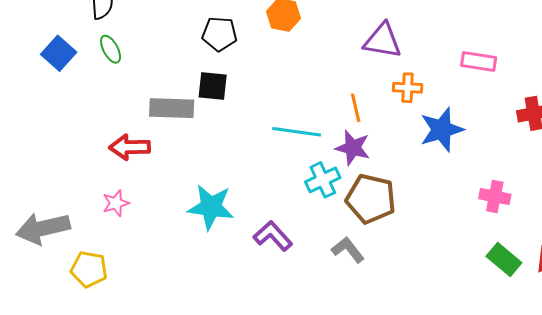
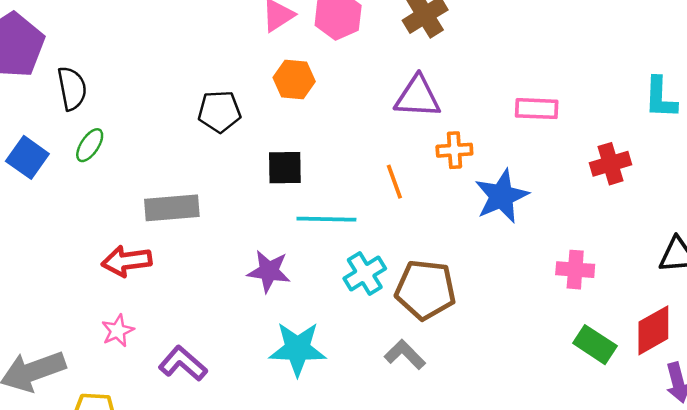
green ellipse: (111, 49) -> (90, 145), turned 68
black square: (213, 86) -> (285, 168), moved
purple star: (353, 148) -> (269, 271), moved
cyan star: (211, 207) -> (298, 349), moved
purple L-shape: (273, 236) -> (183, 364), moved

